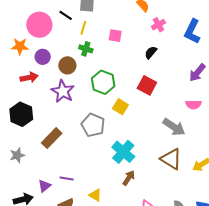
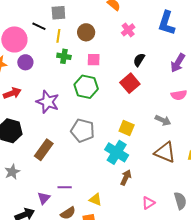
pink cross: (158, 25) -> (128, 30), moved
pink square: (115, 36) -> (94, 60), moved
black semicircle: (151, 52) -> (139, 60), moved
purple circle: (43, 57) -> (25, 62), moved
brown circle: (67, 65) -> (86, 32), moved
red square: (147, 85) -> (130, 83), turned 30
yellow square: (120, 107) -> (127, 128), moved
gray arrow: (174, 127) -> (163, 120), size x0.7

